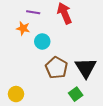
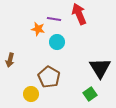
purple line: (33, 12) -> (54, 19), moved
brown pentagon: (56, 68) -> (49, 77), moved

